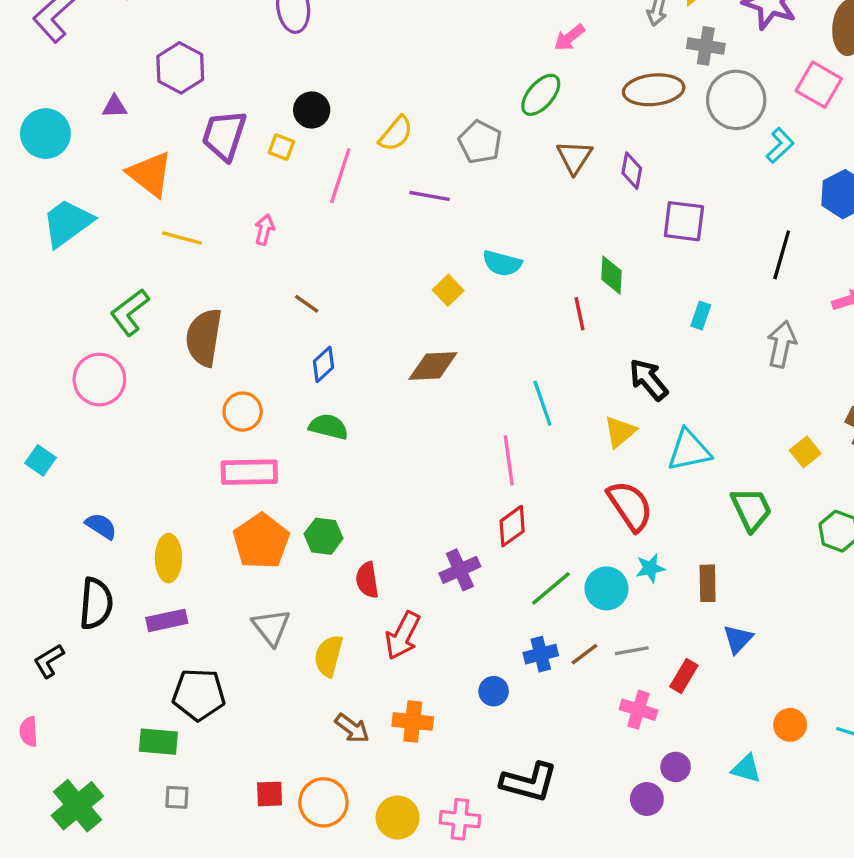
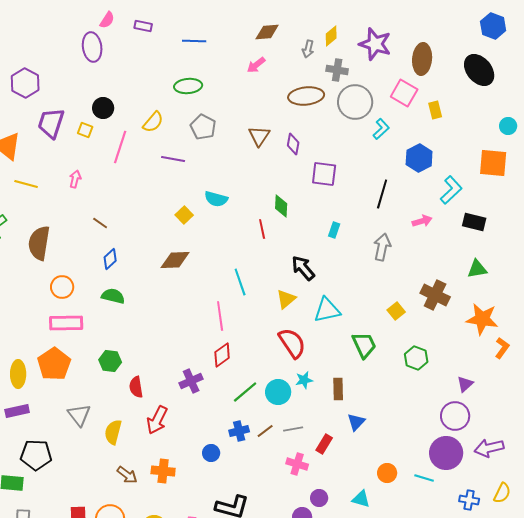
green ellipse: (541, 95) -> (188, 86), moved, turned 44
orange pentagon: (261, 541) -> (54, 364), moved

